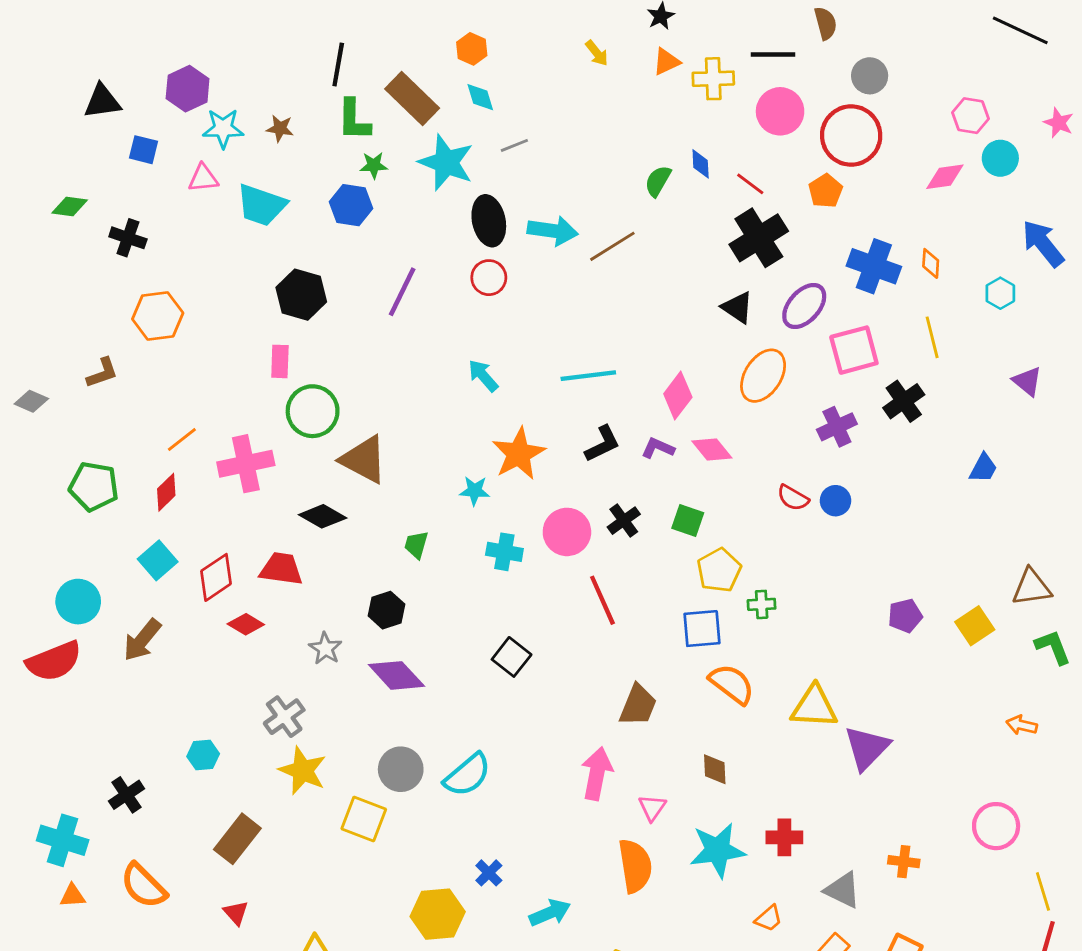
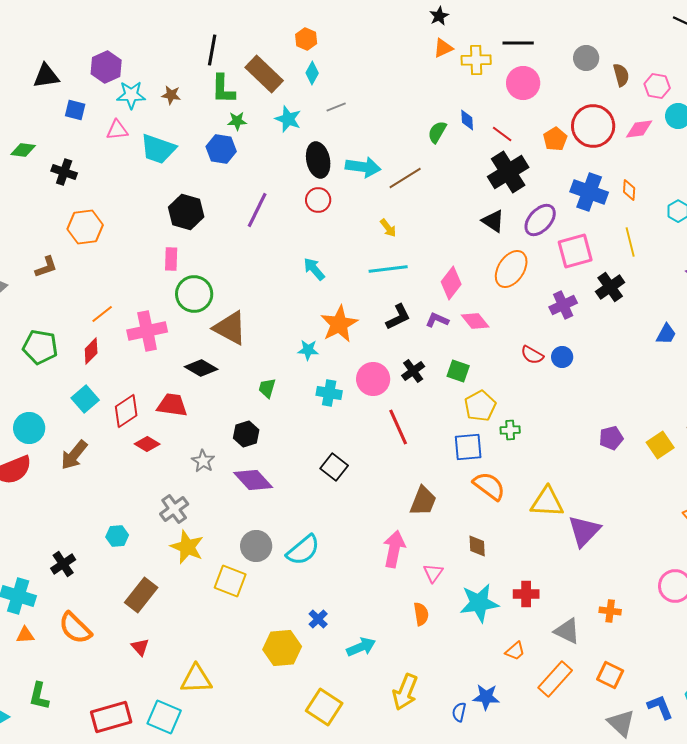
brown semicircle: (826, 23) -> (621, 75), moved
yellow arrow: (597, 53) -> (388, 228), moved
cyan diamond: (480, 97) -> (312, 73), turned 45
red circle: (851, 136) -> (593, 126), moved
cyan star: (446, 163) -> (288, 119), size x0.7
orange semicircle: (635, 866) -> (421, 614), size x0.6

